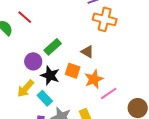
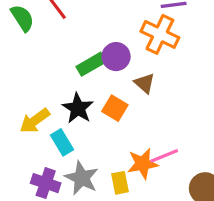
orange cross: (105, 19) -> (160, 34), moved
purple circle: (33, 61) -> (116, 57), moved
orange star: (94, 79) -> (143, 164), moved

